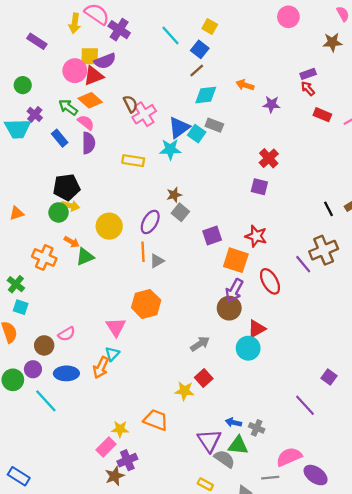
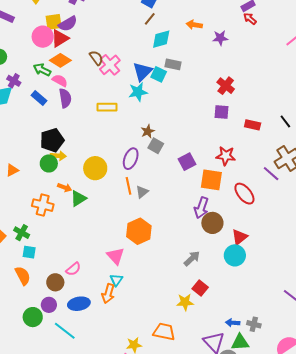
red rectangle: (322, 115) -> (253, 125), moved
purple arrow: (234, 291) -> (201, 208), moved

